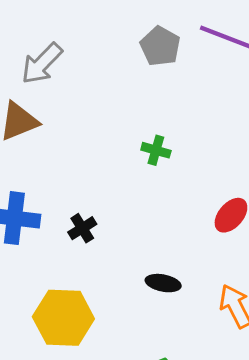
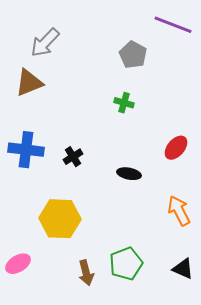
gray pentagon: (160, 46) -> (133, 55), moved
black ellipse: (163, 283) -> (129, 174), moved

